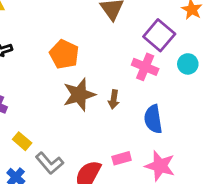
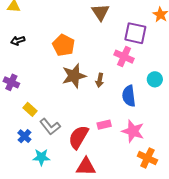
purple square: (159, 35) -> (135, 33), turned -30
cyan circle: (188, 64) -> (155, 79), moved

